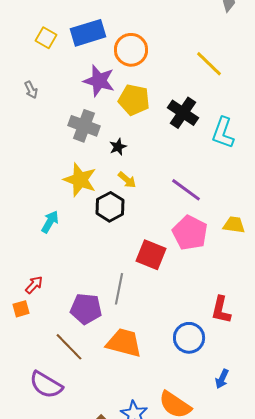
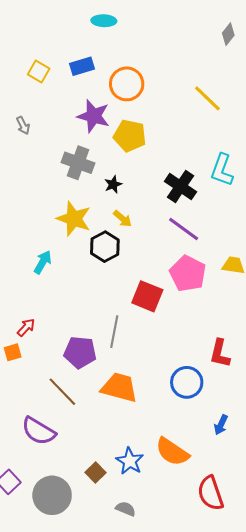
blue rectangle: (88, 33) -> (82, 66), size x0.7
black cross: (183, 113) -> (181, 187), moved

